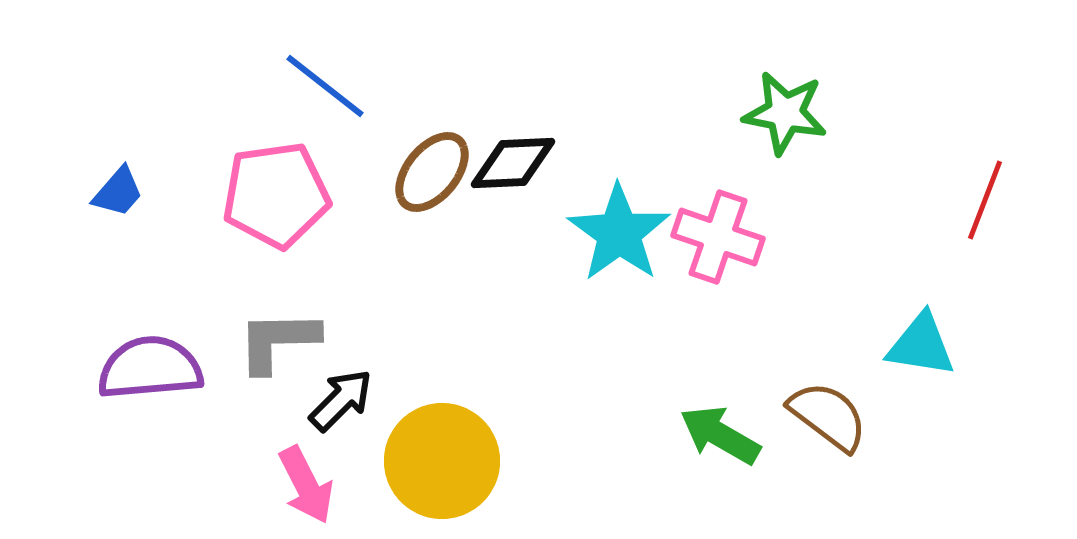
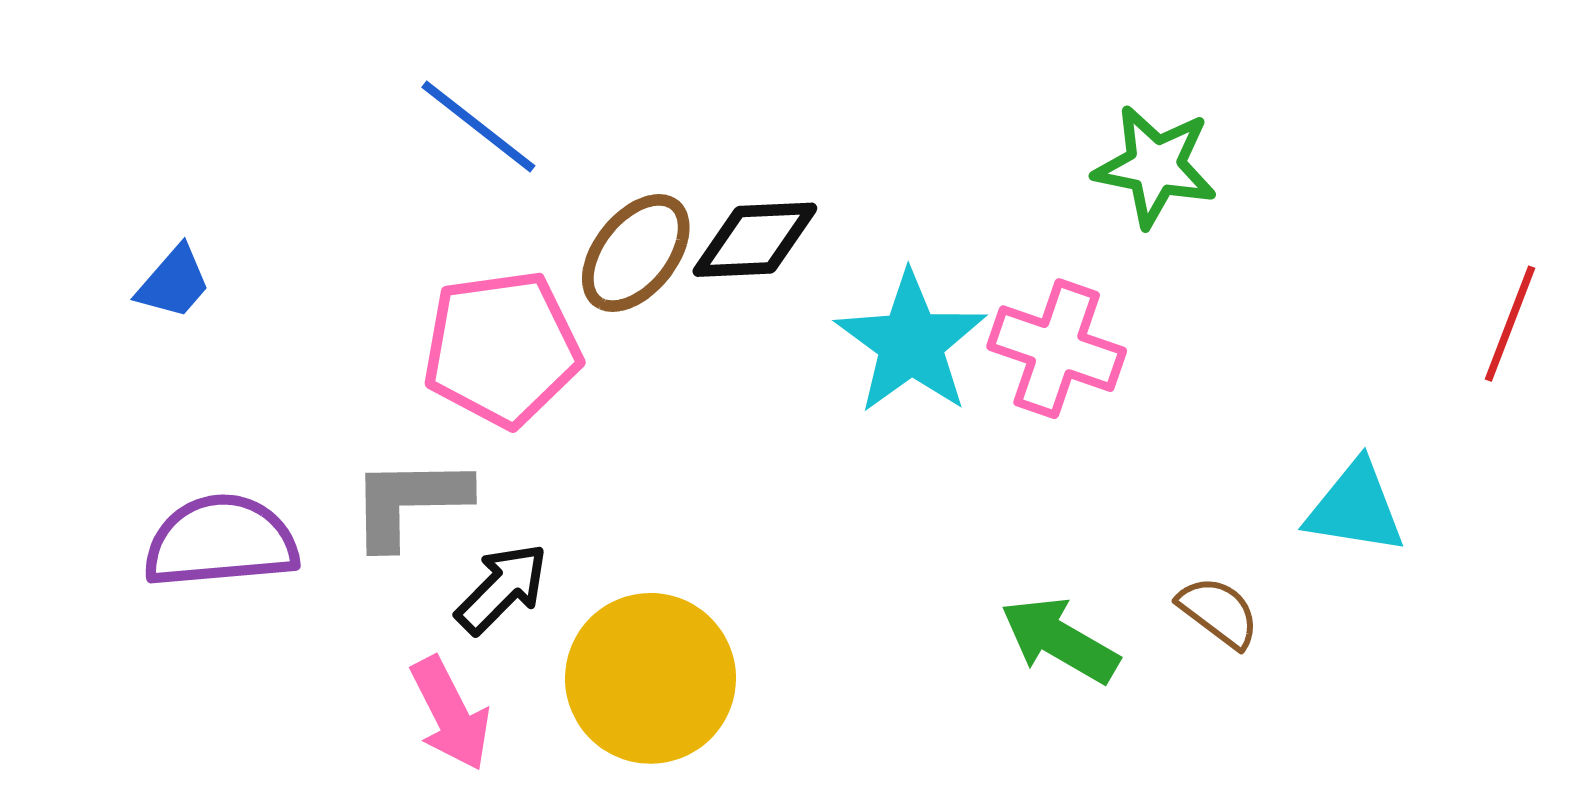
pink pentagon: (276, 195) -> (502, 349), moved
red line: (985, 200) -> (1510, 324), moved
brown semicircle: (828, 416) -> (1219, 612), size x0.7

